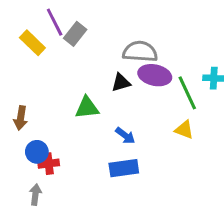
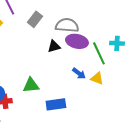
gray rectangle: (75, 34) -> (35, 19), moved
green triangle: (87, 108) -> (31, 85), moved
blue arrow: (125, 136) -> (79, 73), moved

